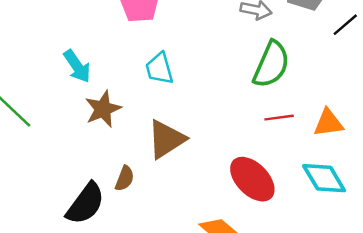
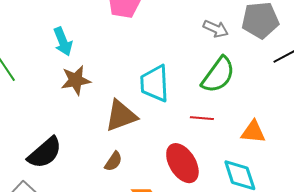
cyan trapezoid: (159, 68) -> (155, 84), moved, size x1.4
red line: (279, 118) -> (202, 118), moved
brown semicircle: (125, 178) -> (113, 161), moved

